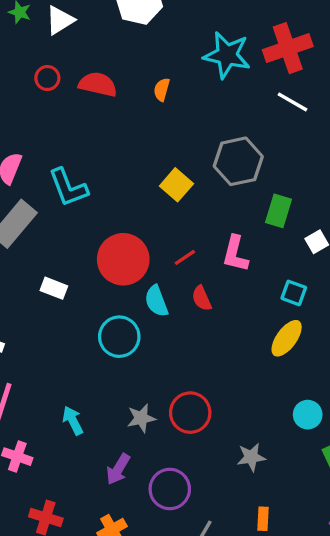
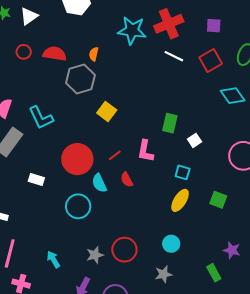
gray hexagon: (238, 161) -> (80, 79), moved
cyan circle: (308, 415) -> (171, 244), moved

